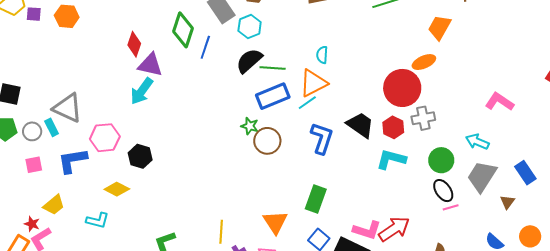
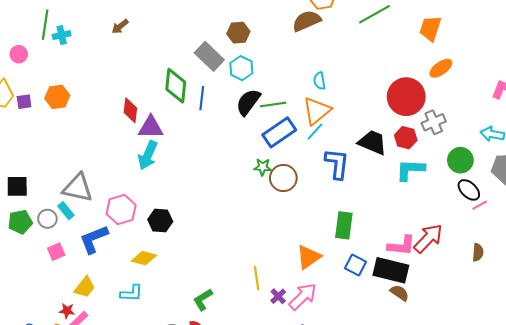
orange ellipse: (424, 62) -> (441, 68), moved
orange triangle: (275, 222) -> (309, 257), turned 40

